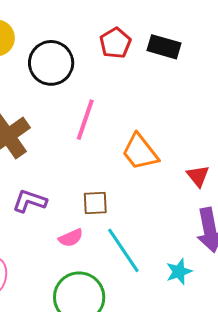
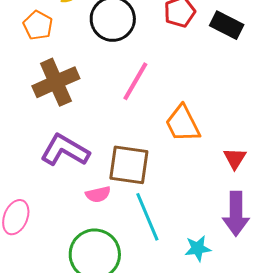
purple L-shape: (30, 201) -> (65, 150), size x1.4
brown square: (95, 203) -> (129, 165), size x1.6

